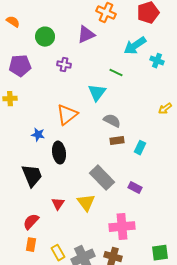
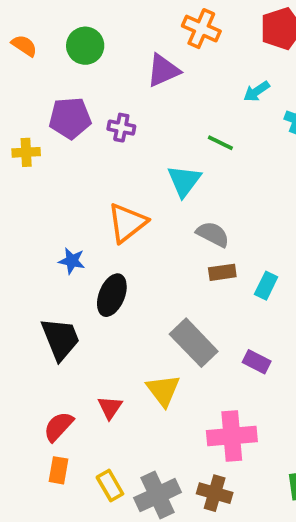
green circle: (45, 37) -> (85, 46), moved
cyan arrow: (135, 46) -> (257, 91), size x0.6
purple pentagon: (20, 66) -> (70, 118), moved
yellow cross: (10, 99) -> (26, 152), moved
black ellipse: (59, 153) -> (112, 295), turned 30
red triangle: (58, 204) -> (110, 407), moved

